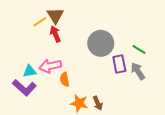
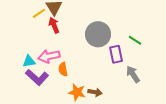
gray arrow: (138, 71) -> (133, 74), moved
purple L-shape: (24, 88) -> (37, 77), moved
brown arrow: (98, 103) -> (95, 92), turned -56

